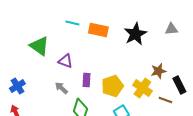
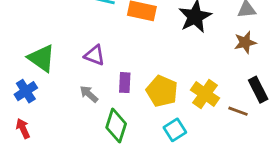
green triangle: (39, 46) -> (42, 58), moved
brown star: (158, 71) -> (245, 42), moved
yellow pentagon: (112, 86) -> (162, 91), turned -30

